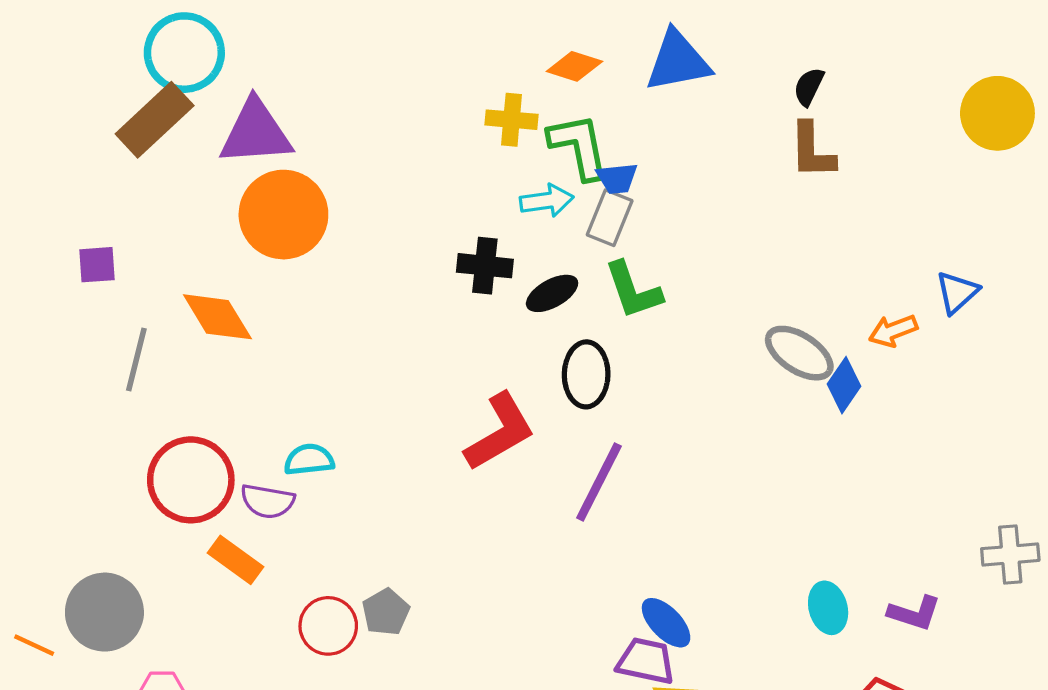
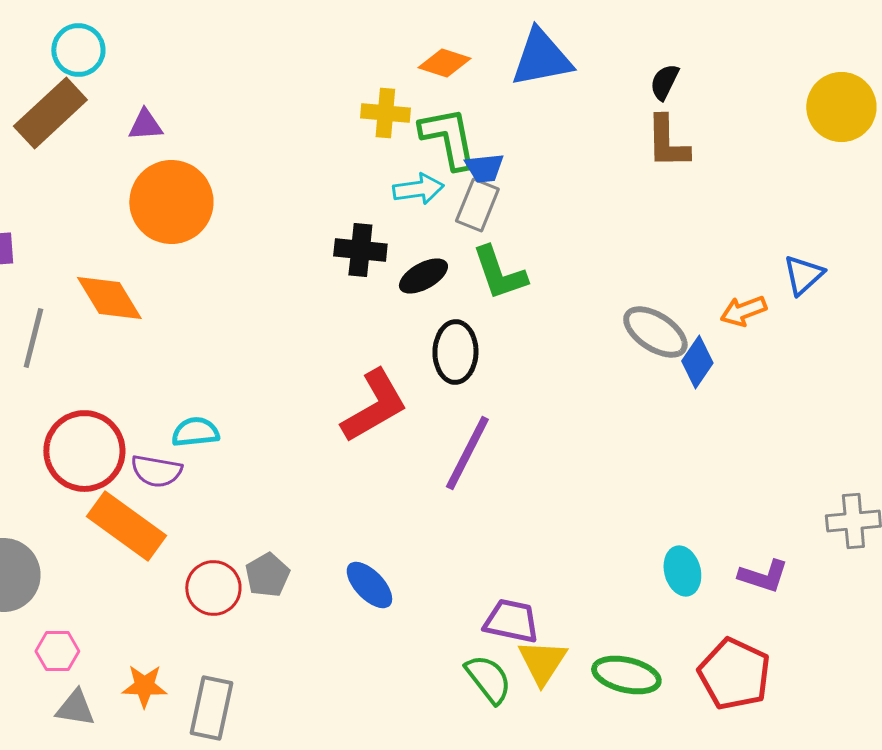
cyan circle: (184, 53) -> (78, 50), size x0.7
purple triangle: (256, 132) -> (145, 125), size x0.5
orange rectangle: (236, 560) -> (126, 526), size x1.5
blue ellipse: (666, 623) -> (369, 585), moved

